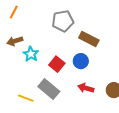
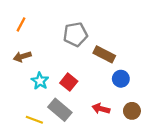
cyan star: (31, 54) -> (40, 81), moved
blue circle: (81, 61) -> (121, 79), moved

